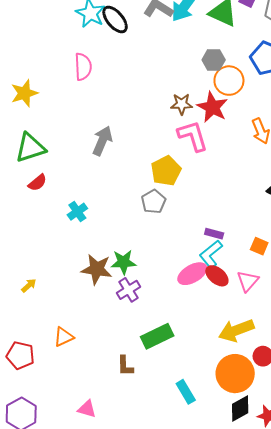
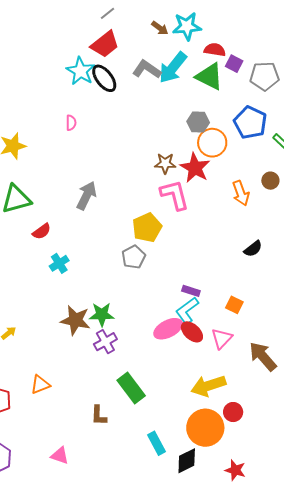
pink semicircle: (83, 67) -> (71, 123), size x0.6
red semicircle: (37, 183) -> (42, 231), moved
green rectangle: (157, 336) -> (131, 388), turned 76
black diamond: (240, 408) -> (187, 461), moved

